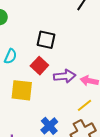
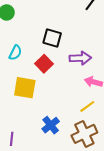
purple arrow: (65, 76) -> (80, 58), moved

